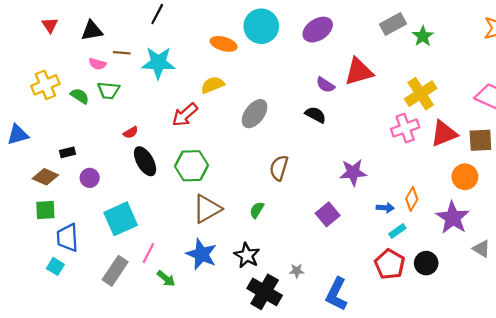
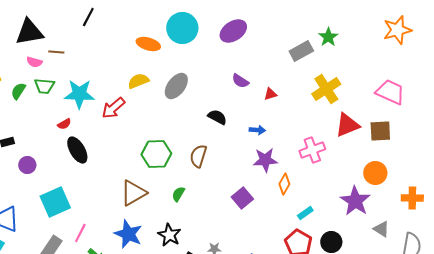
gray rectangle: (393, 24) -> (301, 51), moved
black triangle: (92, 31) -> (29, 32), size x1.4
cyan star: (158, 63) -> (79, 94), moved
red triangle: (359, 72) -> (270, 94), moved, size x0.5
green semicircle: (80, 96) -> (18, 91), turned -90
gray ellipse: (255, 114) -> (176, 86), moved
black semicircle: (315, 115) -> (217, 117), moved
pink cross: (405, 128) -> (312, 150), moved
green hexagon: (191, 166) -> (156, 154), moved
orange circle: (465, 177) -> (375, 173), moved
orange diamond: (412, 199) -> (284, 184), moved
blue arrow: (385, 208) -> (257, 130), moved

